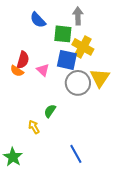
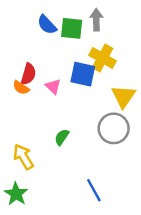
green square: (63, 34) -> (72, 28), moved
gray circle: (78, 83) -> (114, 128), moved
yellow arrow: (34, 127) -> (23, 157), moved, size x1.5

